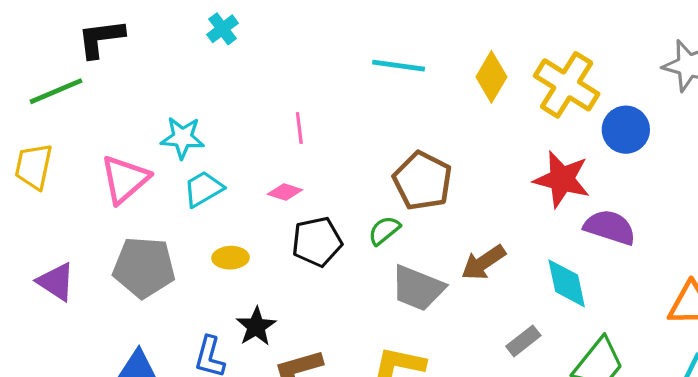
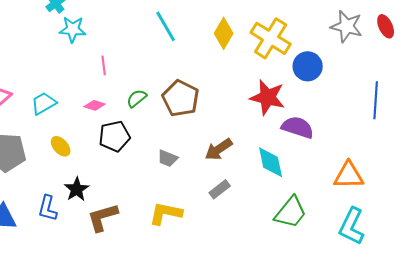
cyan line: (399, 66) -> (166, 26), turned 52
cyan star: (182, 138) -> (73, 29), moved
green semicircle: (384, 230) -> (137, 98), moved
yellow ellipse: (230, 258) -> (61, 146), turned 50
gray trapezoid: (418, 288) -> (168, 158), moved, size x0.6
gray rectangle: (523, 341) -> (220, 189), moved

